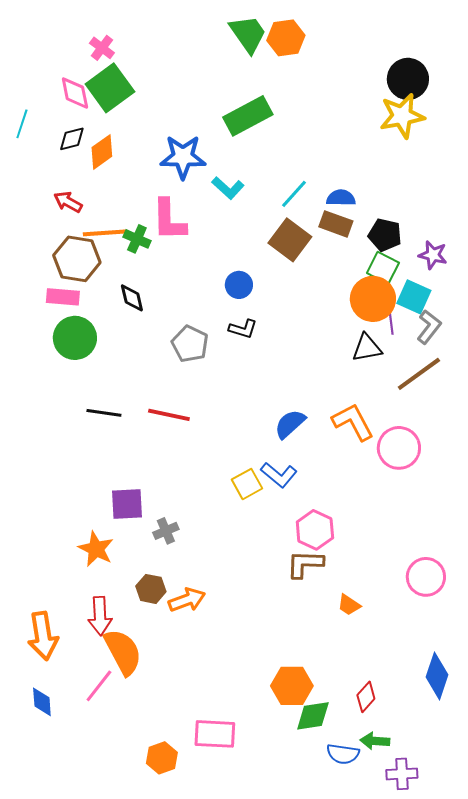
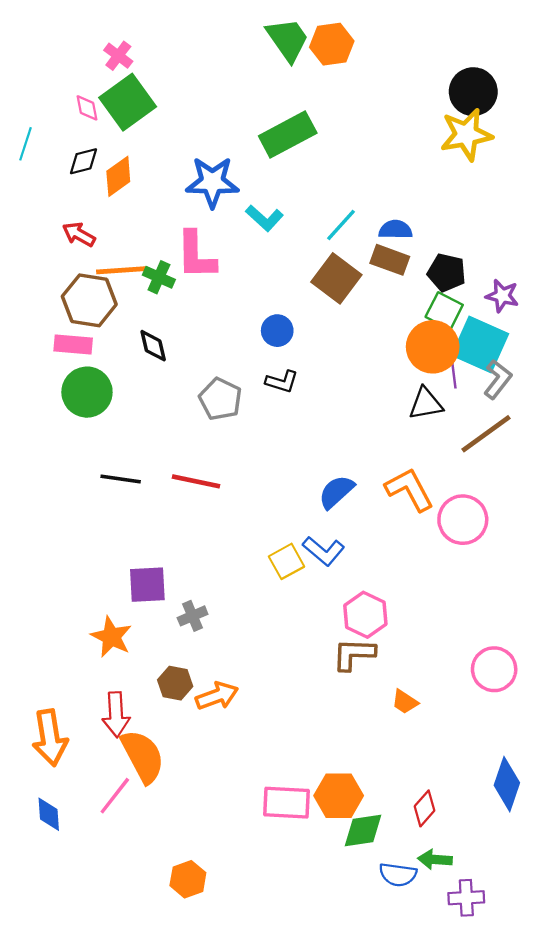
pink diamond: (75, 93) -> (87, 108), size x0.7
cyan square: (414, 297) -> (480, 344), size x1.4
pink rectangle: (215, 734) -> (286, 803), moved

